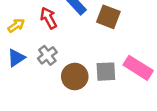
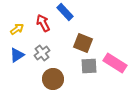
brown square: (108, 17) -> (83, 43), moved
brown circle: (75, 76) -> (53, 79), moved

